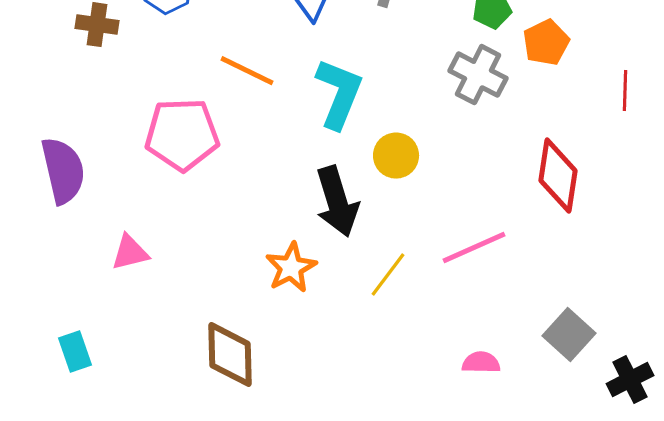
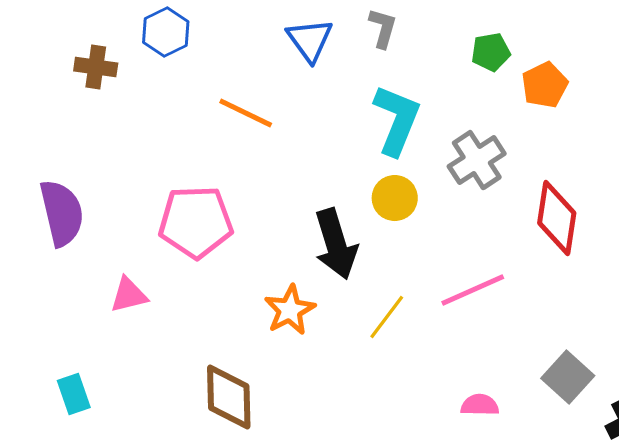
gray cross: (478, 75) -> (477, 160), moved, turned 30
cyan L-shape: (339, 94) -> (397, 120), moved
pink pentagon: (182, 135) -> (196, 222), moved

